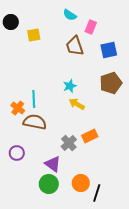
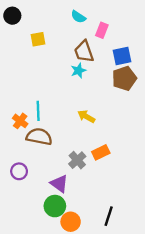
black circle: (11, 22) -> (12, 16), moved
brown pentagon: (111, 83) -> (124, 78), moved
cyan star: (70, 86) -> (78, 71), moved
orange circle: (81, 183) -> (71, 222), moved

